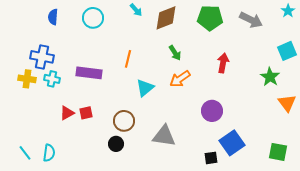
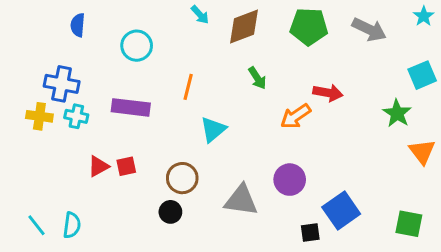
cyan circle: (93, 18) -> (137, 46), moved
red arrow: (223, 63) -> (328, 93), turned 90
orange arrow: (180, 79) -> (296, 116), moved
purple circle: (212, 111) -> (290, 180), moved

